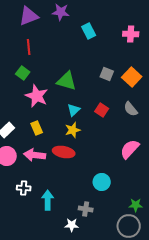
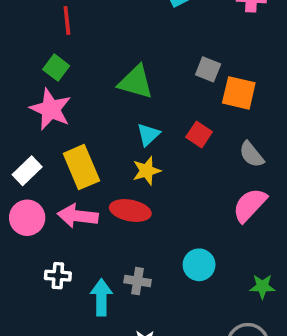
orange square: (132, 77) -> (239, 93), moved, turned -30
pink star: (37, 96) -> (51, 109), moved
gray semicircle: (131, 109) -> (252, 154), moved
yellow rectangle: (37, 128) -> (81, 167), size x1.6
green star: (136, 205) -> (262, 286), moved
gray cross: (86, 209) -> (138, 281), moved

